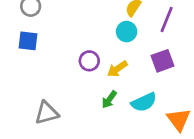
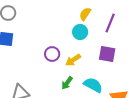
purple square: (163, 61) -> (107, 54), turned 30
cyan semicircle: (144, 102) -> (93, 85), turned -126

